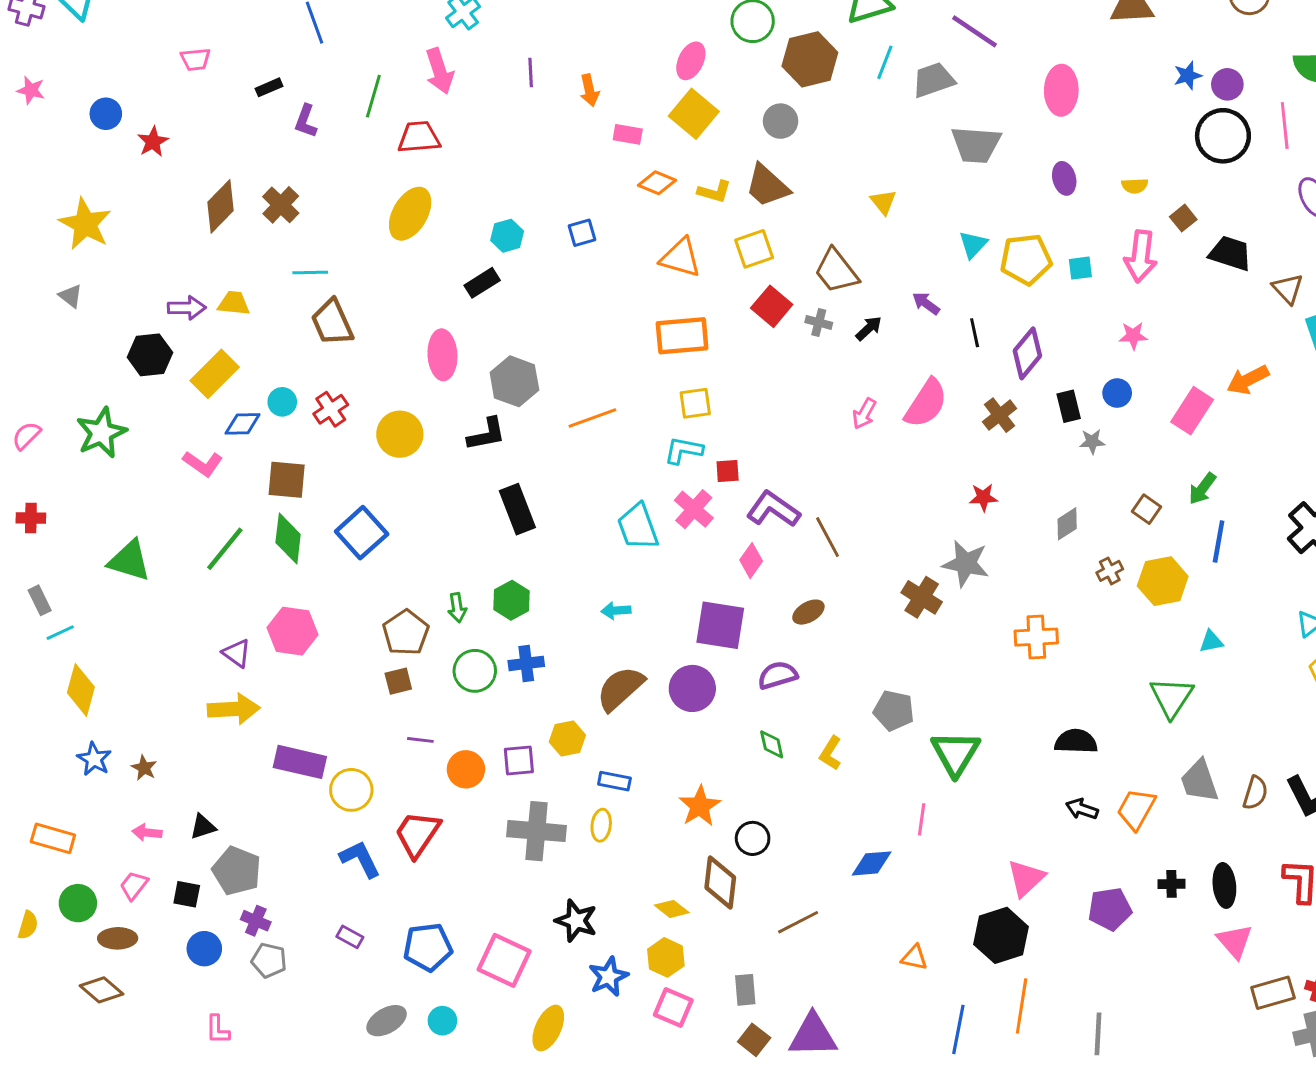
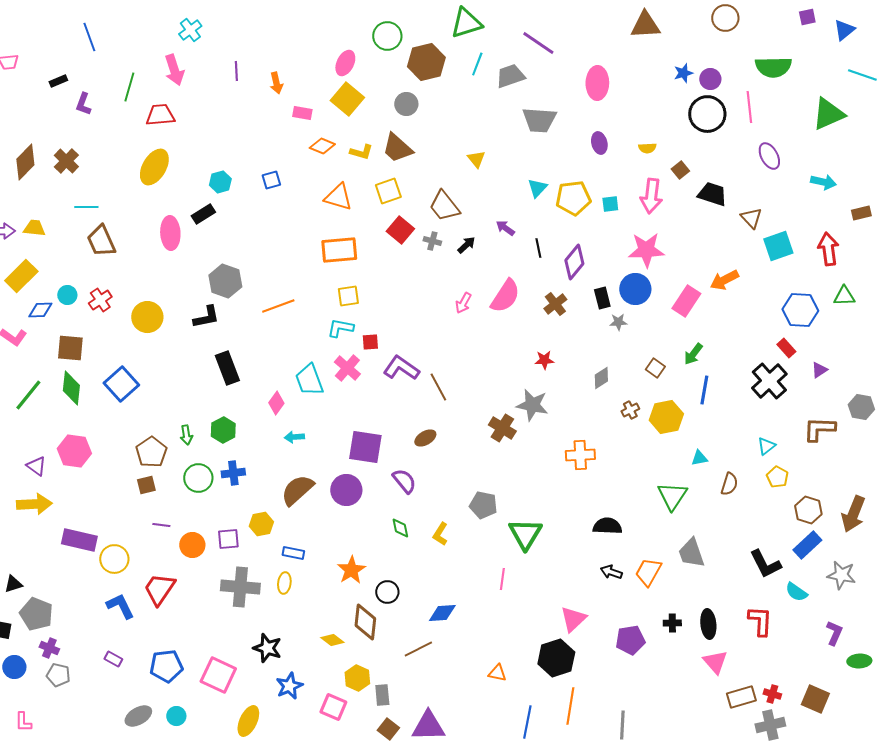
pink star: (1133, 336) -> (646, 250), size x1.8
pink ellipse: (442, 355) -> (170, 233), moved
blue circle: (1117, 393) -> (635, 289), size x1.6
pink diamond: (751, 561) -> (276, 403), moved
purple semicircle: (778, 675) -> (404, 481), turned 68
brown semicircle: (1255, 793) -> (729, 484), moved
blue diamond: (872, 863) -> (442, 613), moved
yellow hexagon: (666, 957) -> (357, 678), moved

